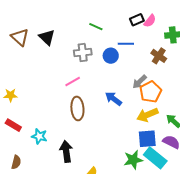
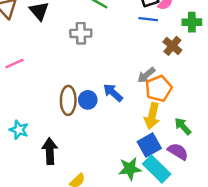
blue line: (126, 44) -> (148, 19), moved
blue circle: (111, 56) -> (88, 100), moved
pink line: (73, 81) -> (14, 63), moved
yellow arrow: (147, 115) -> (152, 116), turned -60
blue square: (147, 139) -> (149, 145), turned -30

